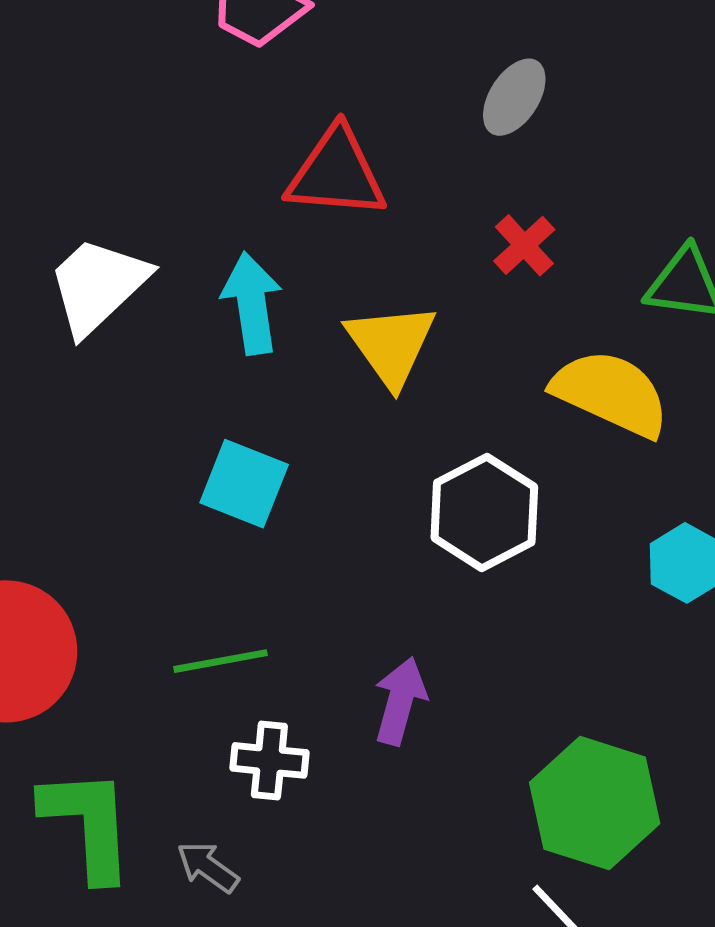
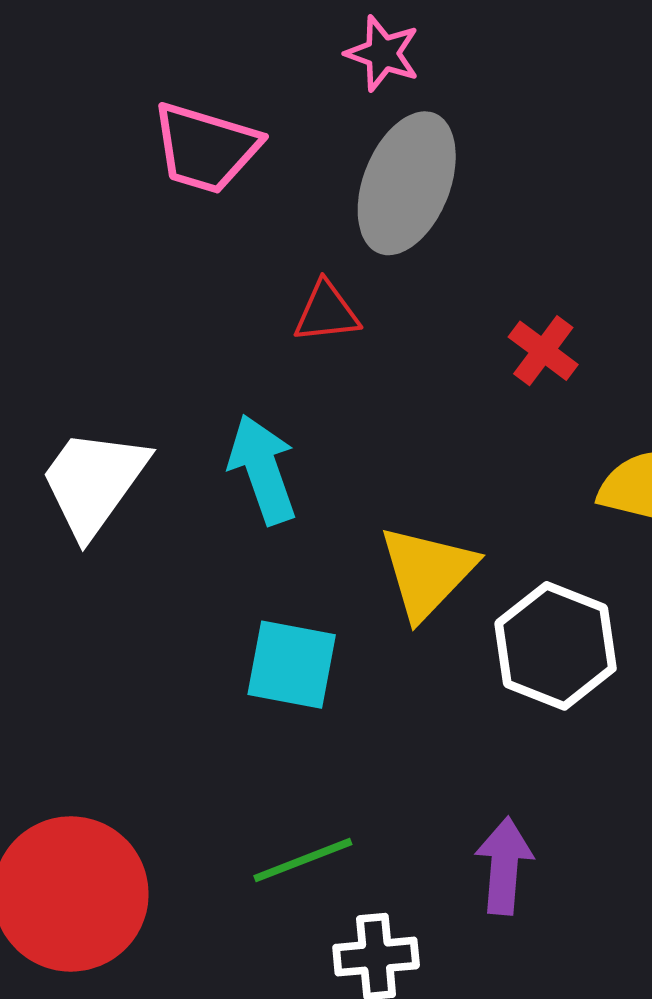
gray ellipse: (514, 97) -> (407, 183), moved, size x1.6
red triangle: (336, 173) -> (326, 312), size x0.6
yellow triangle: (391, 345) -> (427, 572), moved, turned 30

